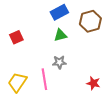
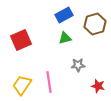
red square: (16, 37) -> (21, 40), size x1.5
gray star: (59, 62) -> (78, 65), moved

